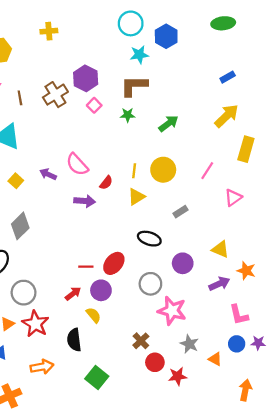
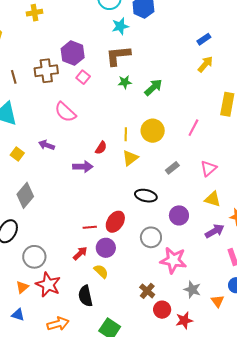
brown cross: (55, 95) -> (46, 71), turned 30
green star: (128, 115) -> (125, 82), moved
yellow arrow: (227, 116) -> (205, 64), moved, size x0.7
pink semicircle: (77, 164) -> (65, 112), moved
pink triangle: (233, 198) -> (209, 168), moved
orange triangle: (215, 359) -> (218, 301), turned 32

